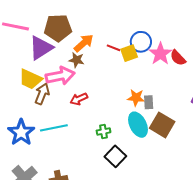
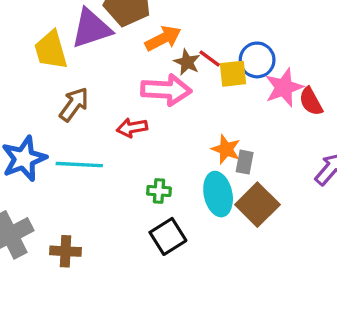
brown star: (77, 60) -> (187, 62), moved
pink arrow: (60, 76) -> (166, 90), moved
yellow trapezoid: (30, 79) -> (51, 50), moved, turned 35

